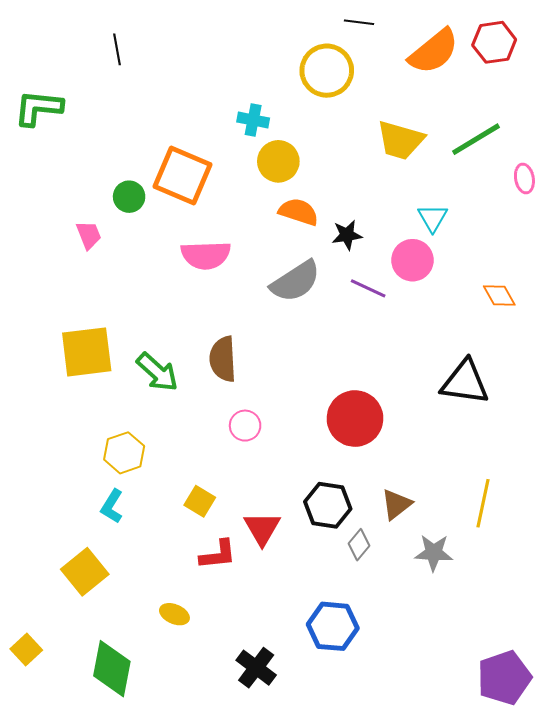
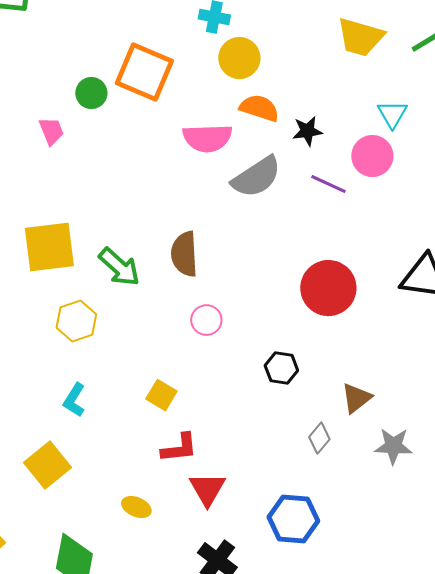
pink semicircle: (206, 255) -> (207, 138), moved
red circle: (355, 419) -> (328, 288), moved
yellow hexagon: (124, 453) -> (76, 321), moved
black hexagon: (328, 505) -> (281, 368), moved, size x0.7
red triangle: (262, 528) -> (207, 489), moved

